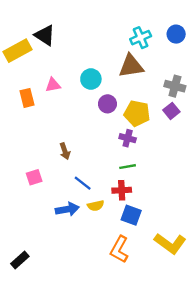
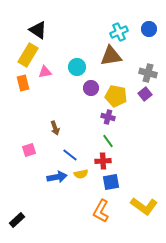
yellow rectangle: (18, 51) -> (28, 55), moved, turned -30
green line: (128, 167) -> (108, 141), turned 64
blue square: (131, 215) -> (111, 182), turned -30

